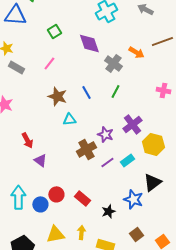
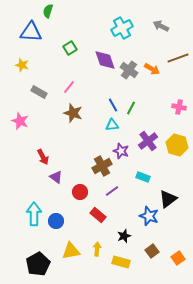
pink line: (49, 63) -> (69, 87), moved
gray cross: (113, 63) -> (129, 70), moved
gray rectangle: (16, 67) -> (39, 92), moved
blue line: (86, 92) -> (113, 105), moved
cyan triangle: (69, 119) -> (112, 125), moved
yellow hexagon: (153, 144) -> (177, 145), moved
cyan rectangle: (127, 160) -> (143, 177), turned 56
purple line: (107, 162) -> (112, 191), moved
red circle: (56, 194) -> (80, 192), moved
black star: (108, 211) -> (124, 236), moved

